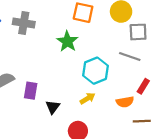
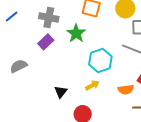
gray cross: (24, 23) -> (49, 18), moved
purple rectangle: (31, 91) -> (46, 42), moved, turned 35

